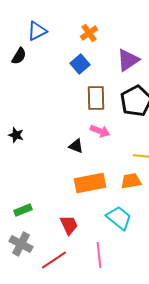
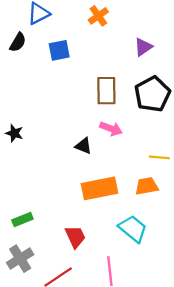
purple triangle: (128, 60) -> (143, 47), size x0.7
blue square: (80, 64) -> (59, 50), moved, turned 30
gray cross: (21, 244) -> (20, 259), turned 30

